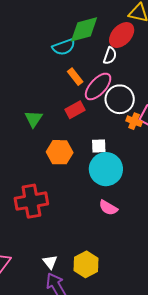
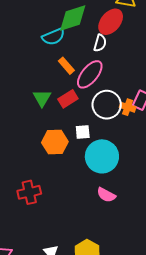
white circle: (120, 99) -> (107, 105), moved
green triangle: (34, 119) -> (42, 98), moved
white square: (99, 146) -> (83, 132), moved
red cross: (31, 201) -> (29, 192), size x0.7

